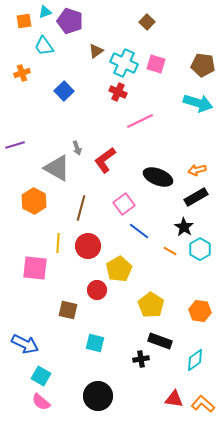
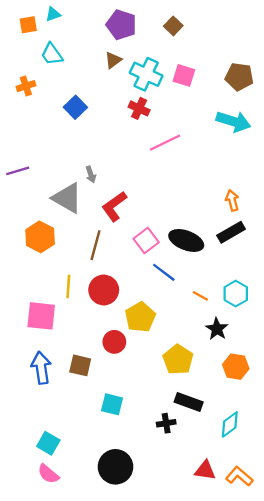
purple pentagon: (70, 21) -> (121, 25), moved
red L-shape: (105, 160) -> (114, 206), moved
orange arrow: (197, 170) -> (232, 200), turned 90
black ellipse: (158, 177) -> (186, 240), moved
black star: (184, 227) -> (217, 329), moved
blue arrow: (25, 344) -> (41, 368), moved, turned -124

